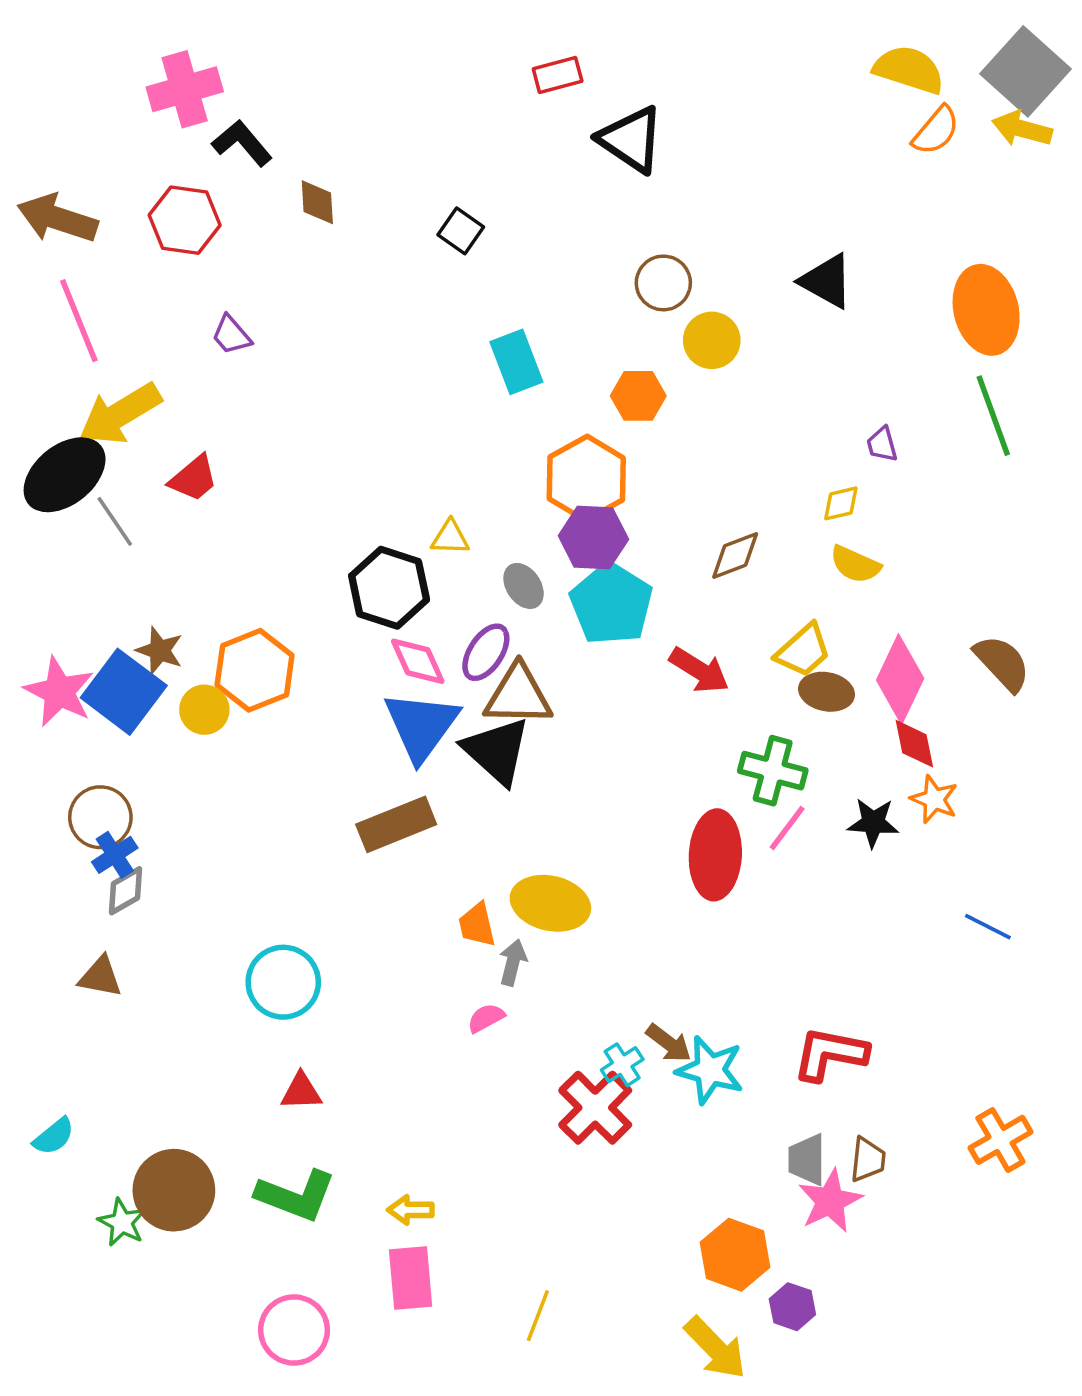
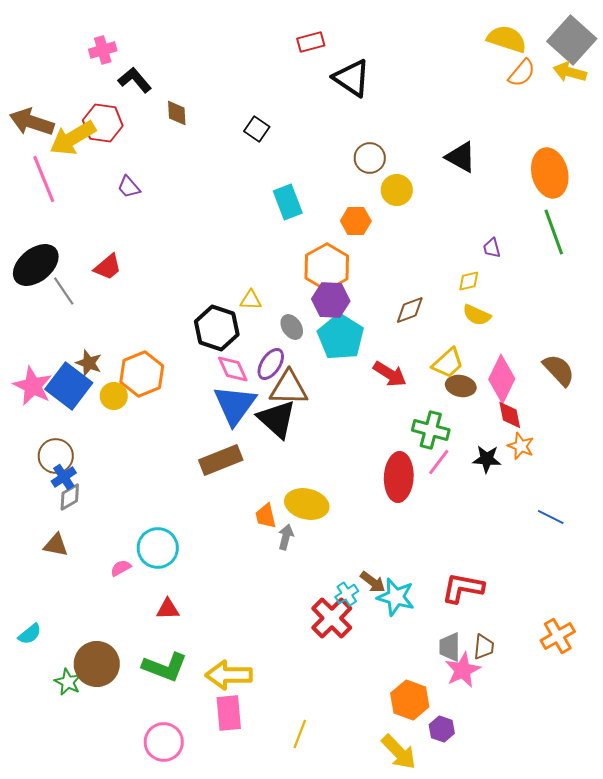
pink cross: (185, 89) -> (103, 50), size x0.7
yellow arrow: (120, 414) -> (73, 138), moved
pink semicircle: (486, 1018) -> (121, 568), moved
yellow arrow: (411, 1210) -> (229, 675), size x1.8

